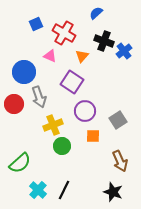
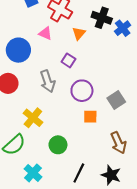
purple square: (72, 82) -> (68, 60), size x0.6
gray arrow: (39, 97) -> (48, 81), moved
yellow cross: (53, 125) -> (33, 118), moved, turned -30
green circle: (62, 146) -> (58, 145), moved
black line: (64, 190) -> (79, 173), moved

